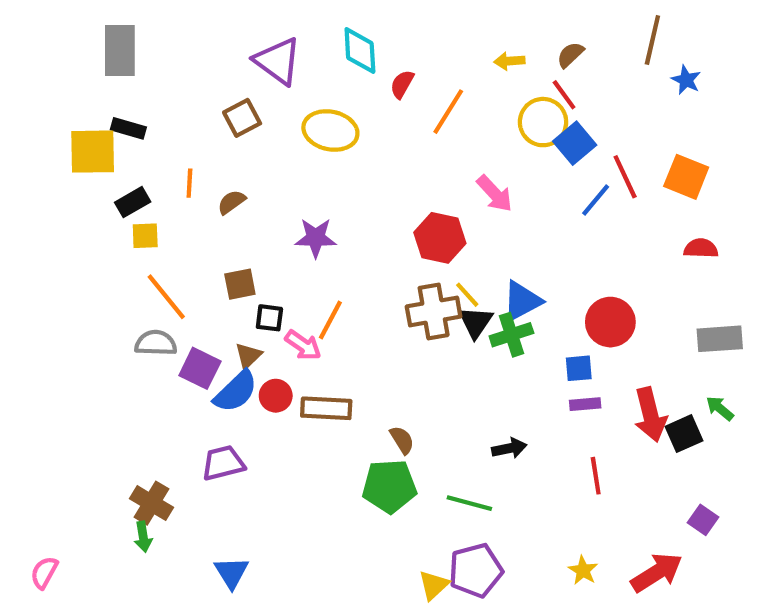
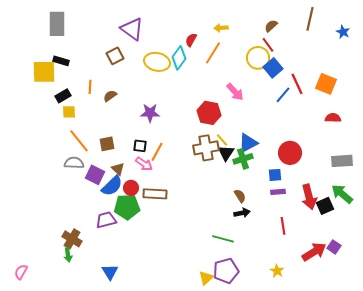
cyan diamond: (360, 51) -> (179, 58), moved, turned 40
yellow arrow: (509, 61) -> (221, 28), moved
blue star: (686, 80) -> (343, 32), moved
brown square: (240, 284) -> (107, 144), moved
black square: (269, 318) -> (140, 146), moved
brown triangle: (248, 356) -> (118, 169), turned -32
green arrow: (720, 408) -> (342, 194), size x1.6
brown semicircle: (402, 440) -> (240, 196), moved
green pentagon: (389, 486) -> (127, 207), moved
red arrow: (657, 573) -> (314, 252), moved

